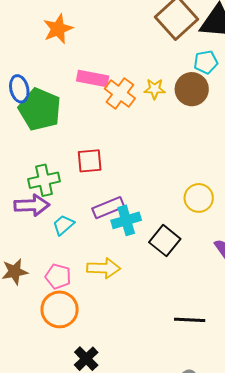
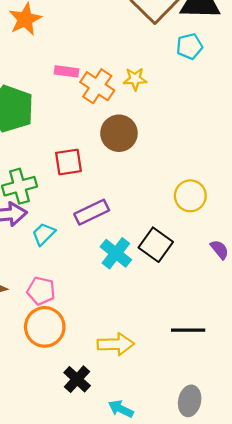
pink rectangle: (93, 78) -> (66, 71), size x0.7
brown circle: (192, 89) -> (119, 133), moved
cyan cross: (126, 220) -> (116, 253), moved, turned -32
yellow arrow: (104, 268) -> (116, 344), moved

